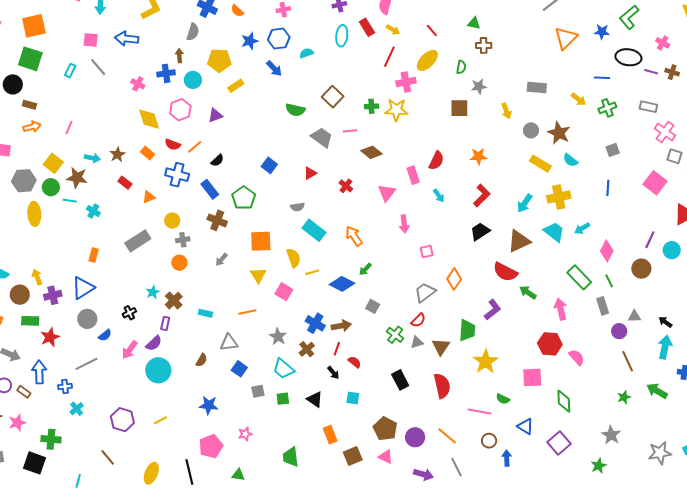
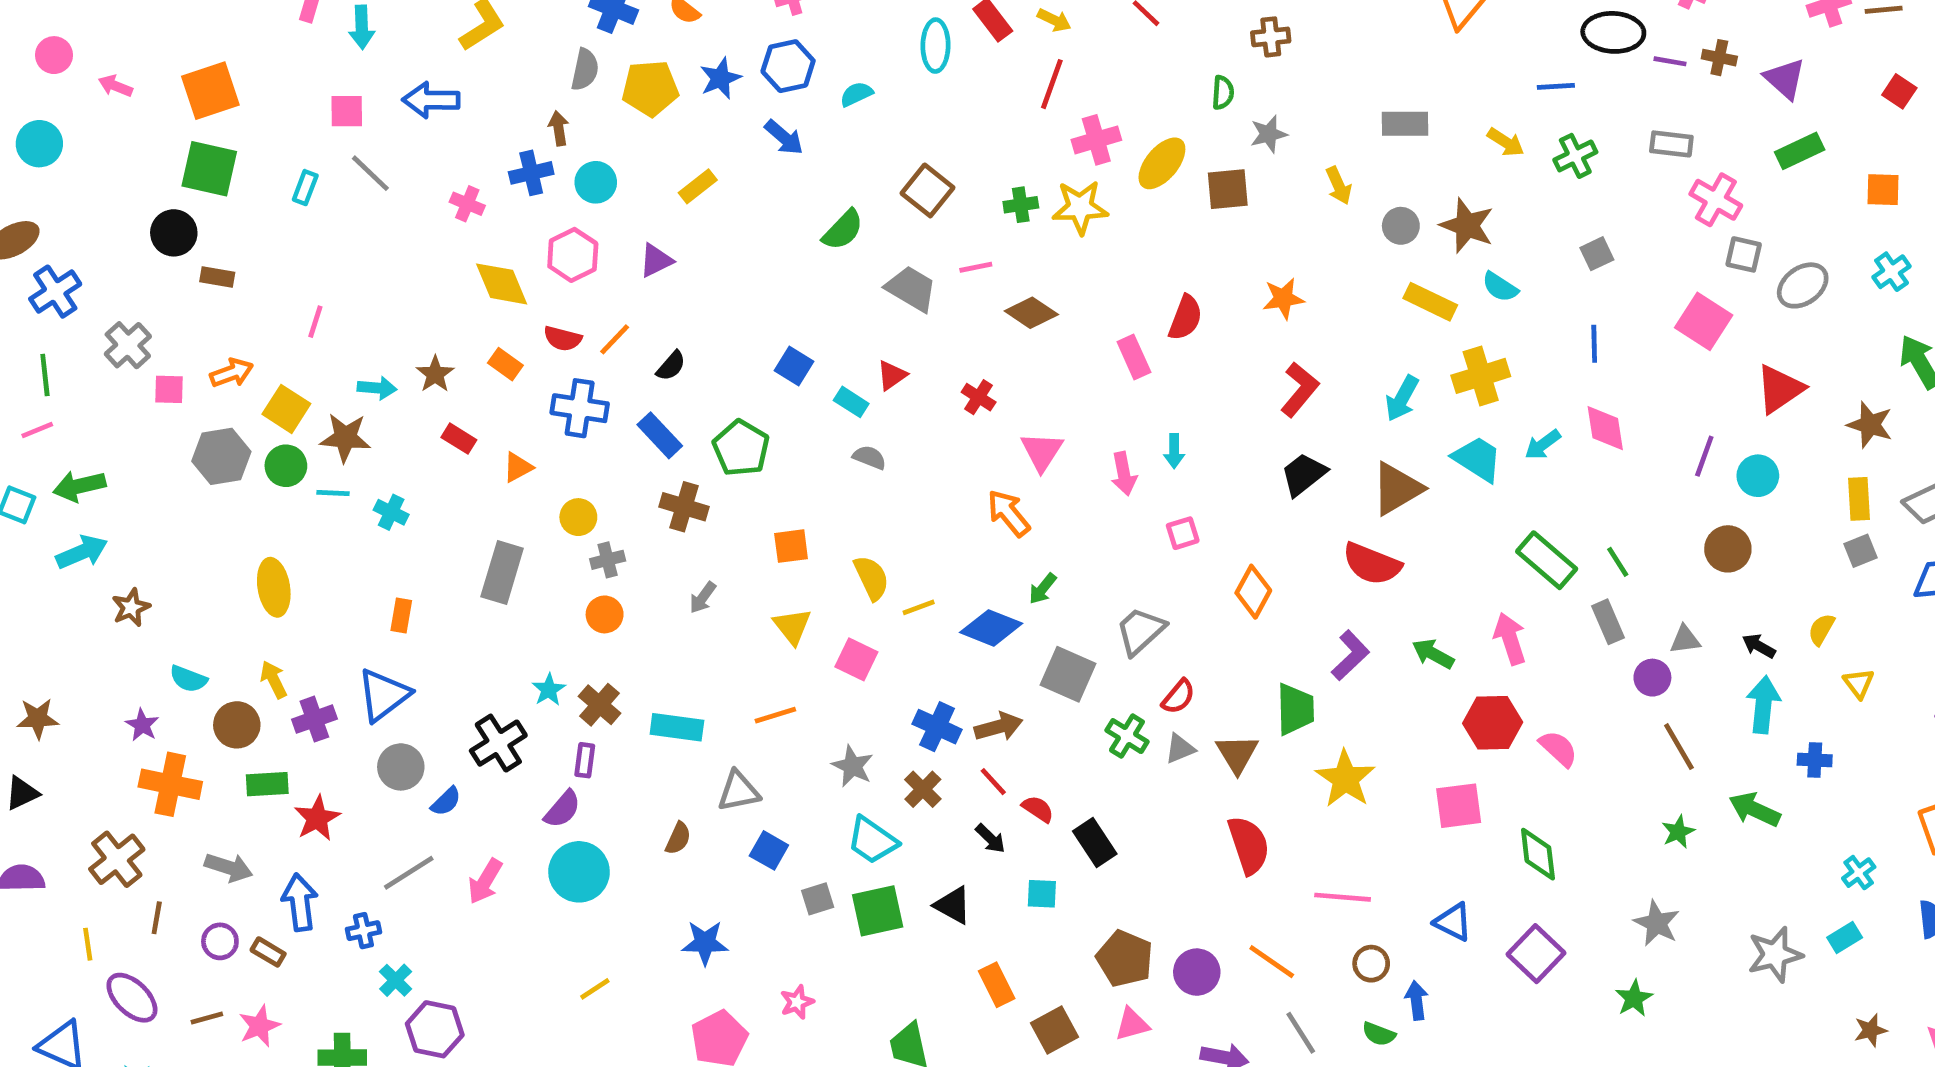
yellow pentagon: (219, 60) -> (650, 88), moved
yellow ellipse: (427, 60) -> (1162, 163), moved
green semicircle: (295, 110) -> (843, 230), turned -54
orange arrow: (32, 127) -> (232, 373), moved
pink triangle: (387, 193) -> (1042, 451), moved
cyan arrow: (439, 196) -> (1174, 451), moved, turned 40
gray semicircle: (297, 207) -> (870, 457), turned -144
yellow ellipse: (34, 214) -> (274, 587), moved
cyan rectangle: (314, 230) -> (851, 402), moved, size x0.6
gray rectangle: (138, 241) -> (502, 572), turned -35
orange square: (261, 241) -> (791, 546), size x0.7
pink diamond: (607, 251) -> (1605, 428), moved, turned -30
brown circle: (641, 269) -> (1728, 549), moved
gray trapezoid: (425, 292) -> (1140, 631), moved
green arrow: (528, 292) -> (1433, 654), moved
gray square: (373, 306) -> (1068, 674), size x1.6
black cross: (129, 313) -> (498, 743), size x1.6
cyan rectangle: (205, 313) -> (677, 727), size x1.5
red line: (337, 349) -> (993, 782), turned -56
pink arrow: (130, 350) -> (485, 881), moved
black rectangle: (400, 380) -> (1095, 843), moved
green square: (283, 399) -> (878, 911), size x1.6
green semicircle: (503, 399) -> (1379, 1034), moved
purple hexagon: (122, 420) -> (435, 1029), moved
pink triangle: (386, 457) -> (1132, 1024), turned -35

